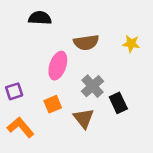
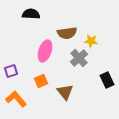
yellow star: (131, 44) -> (91, 41), moved
gray cross: (93, 86) -> (79, 58), moved
black rectangle: (118, 103) -> (107, 80), moved

